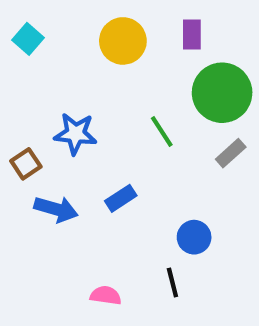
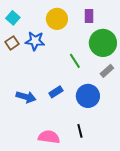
blue star: (75, 134) -> (35, 41), moved
brown square: (26, 164) -> (12, 43), moved
blue circle: (194, 237) -> (88, 96), moved, size x1.5
pink semicircle: (106, 295) -> (49, 137), size x1.5

